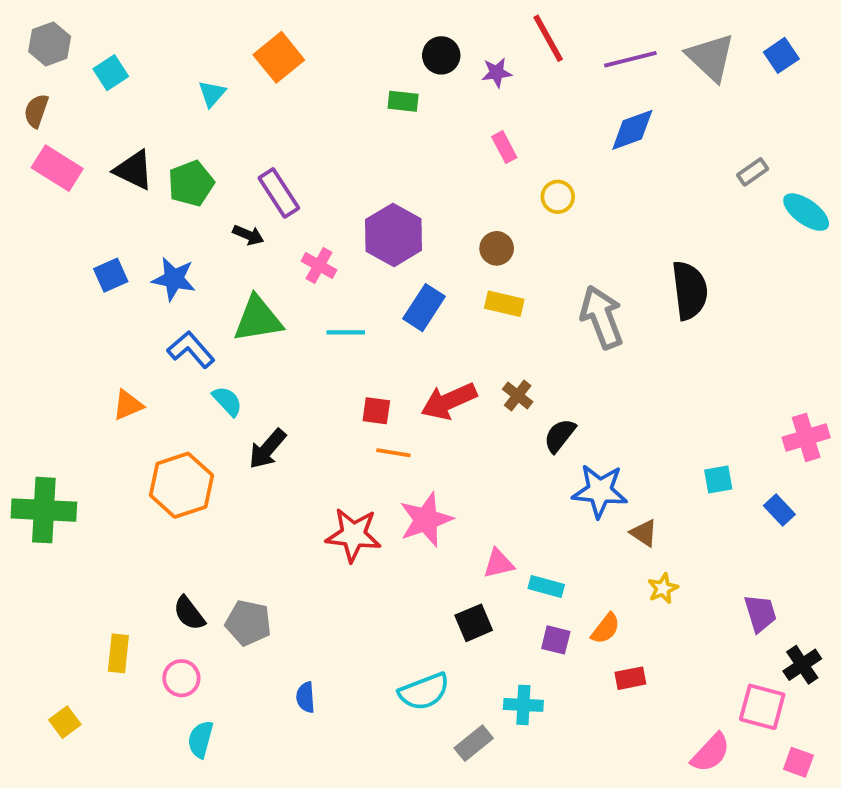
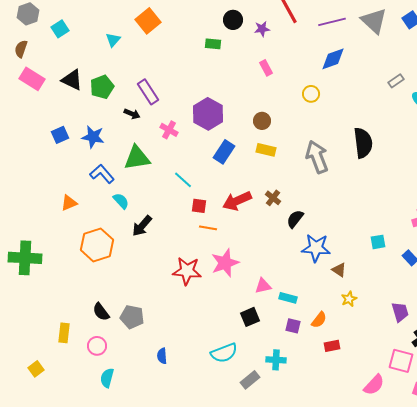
yellow circle: (558, 197) -> (311, 94), moved
cyan line: (346, 332) -> (183, 180), moved, turned 42

